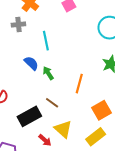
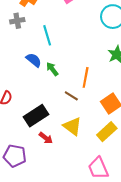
brown line: (52, 103) -> (71, 96), moved
red arrow: (45, 140) -> (46, 138), moved

